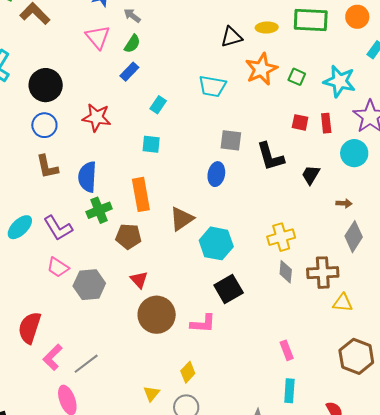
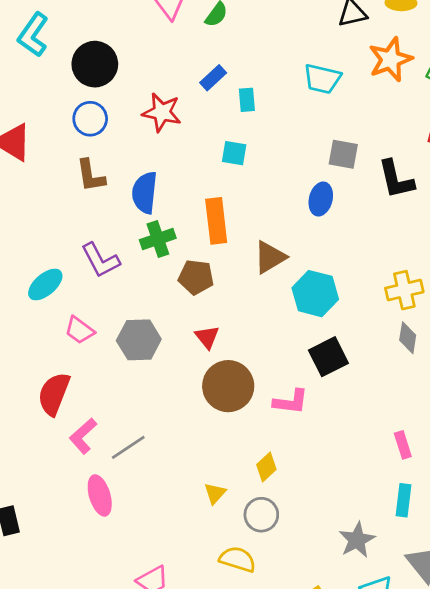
blue rectangle: (129, 72) -> (213, 78), moved
cyan rectangle: (158, 105) -> (247, 100), turned -42
cyan ellipse: (20, 227) -> (45, 285), moved
pink trapezoid: (58, 267) -> (79, 330), moved

